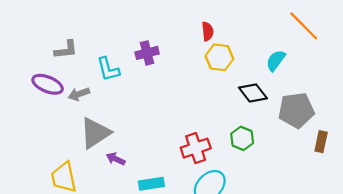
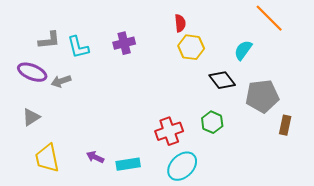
cyan L-shape: (108, 69) -> (78, 47), moved
gray triangle: (95, 133) -> (31, 117), moved, size x0.6
purple arrow: (116, 159) -> (95, 157), moved

